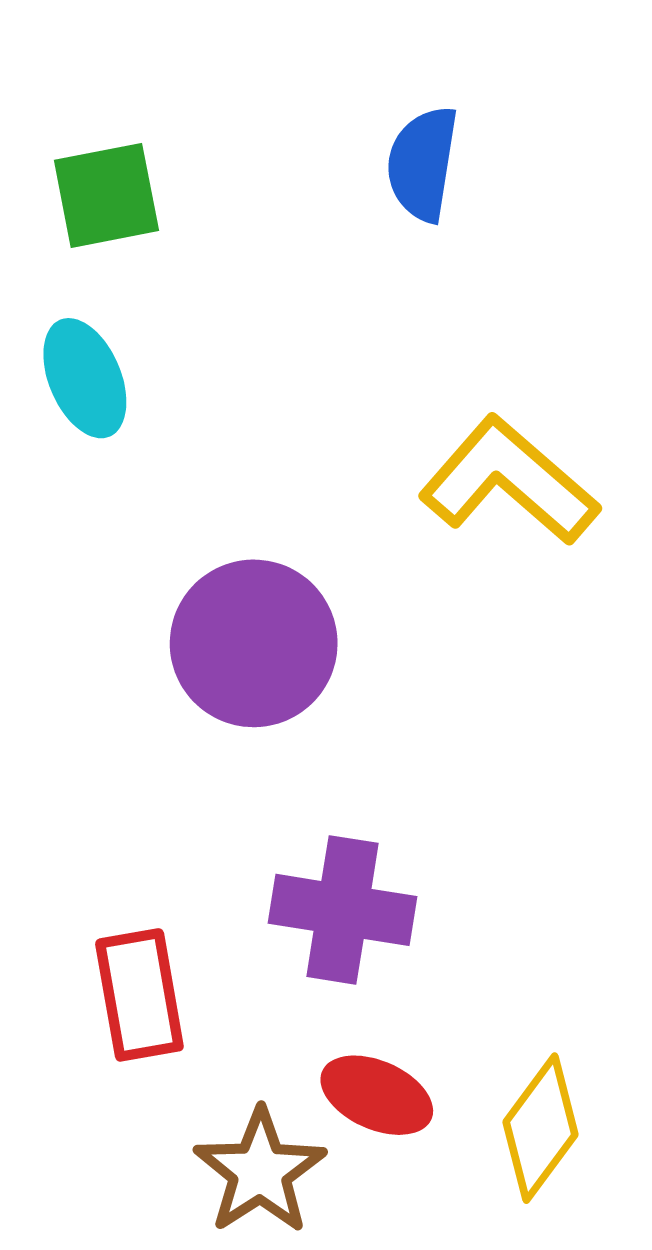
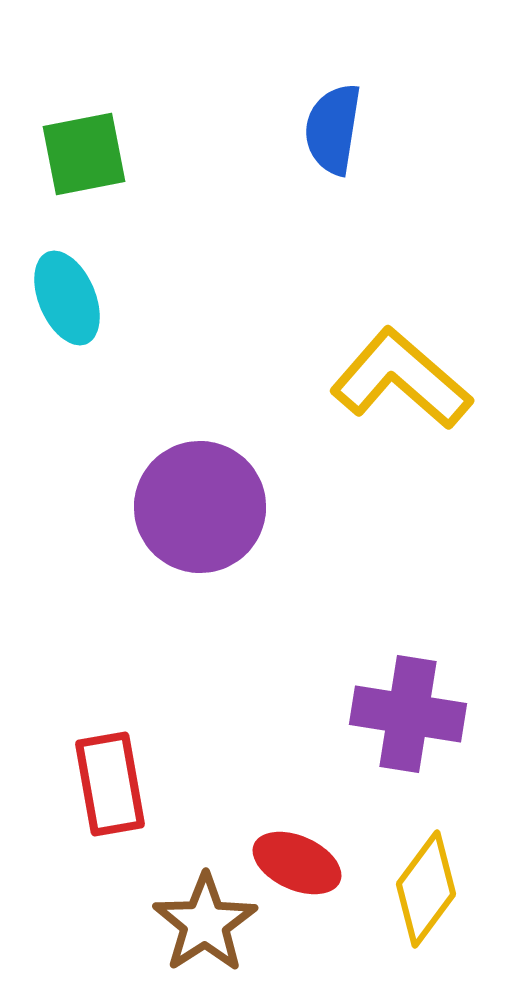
purple cross: (342, 910) -> (408, 714), moved

